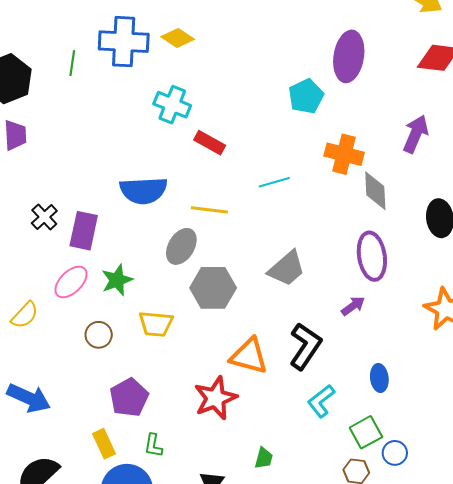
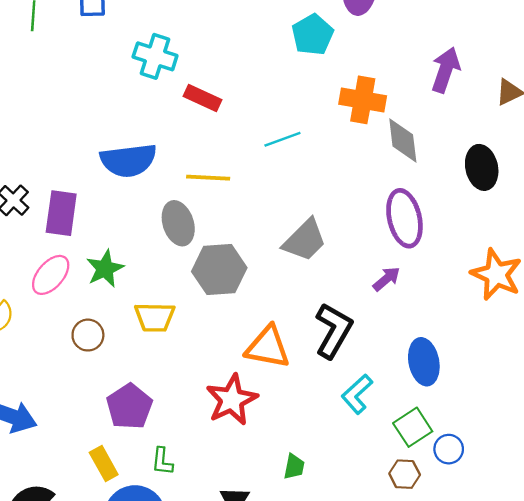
gray ellipse: (181, 246) -> (178, 223), turned -45
blue ellipse: (379, 378) -> (424, 362), size x1.4

